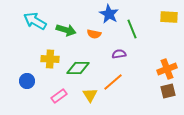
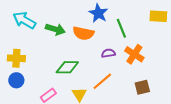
orange semicircle: (94, 34) -> (83, 33), size x1.5
yellow cross: (50, 59) -> (16, 58), moved
orange cross: (167, 69) -> (134, 54), moved, turned -36
brown square: (168, 91) -> (142, 87), moved

